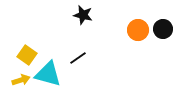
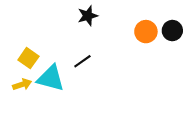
black star: (83, 15) -> (88, 16), turned -30

